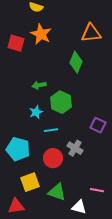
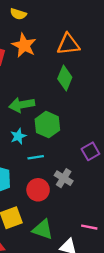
orange triangle: (91, 33) -> (68, 44), moved
green arrow: (39, 85) -> (22, 105), size x1.5
purple square: (98, 125) -> (90, 151), turned 35

